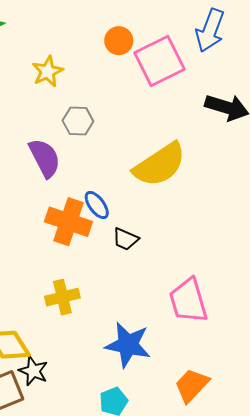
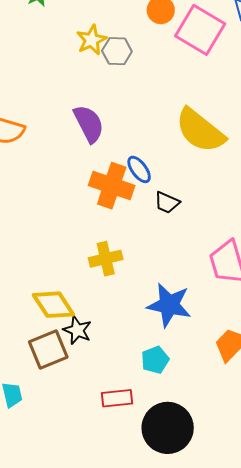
pink square: (159, 61) -> (200, 30), turned -33
gray hexagon: (78, 121) -> (117, 51), moved
yellow semicircle: (160, 165) -> (200, 131), turned 72

